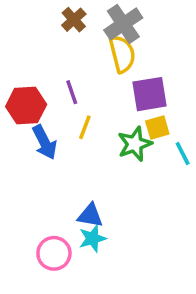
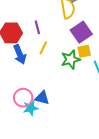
purple square: (150, 94) -> (81, 32), turned -30
cyan star: (92, 238) -> (31, 108), moved
pink circle: (54, 253) -> (23, 98), moved

